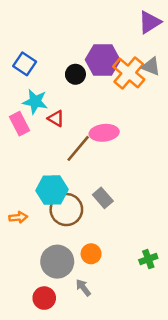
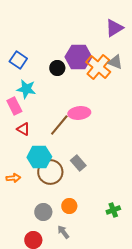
red triangle: (56, 118) -> (23, 129), moved
gray circle: (57, 262) -> (43, 212), size x0.7

